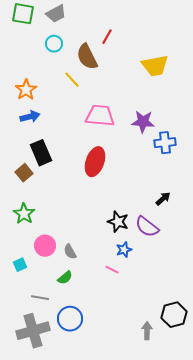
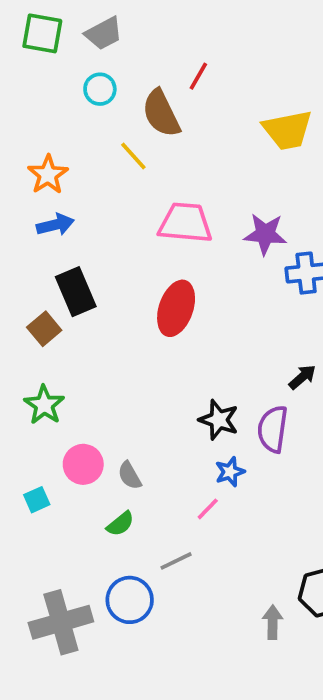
purple semicircle: (147, 227) -> (273, 429), turned 60
pink line: (112, 270) -> (208, 509), turned -72
gray line: (40, 298) -> (176, 561), moved, turned -36

